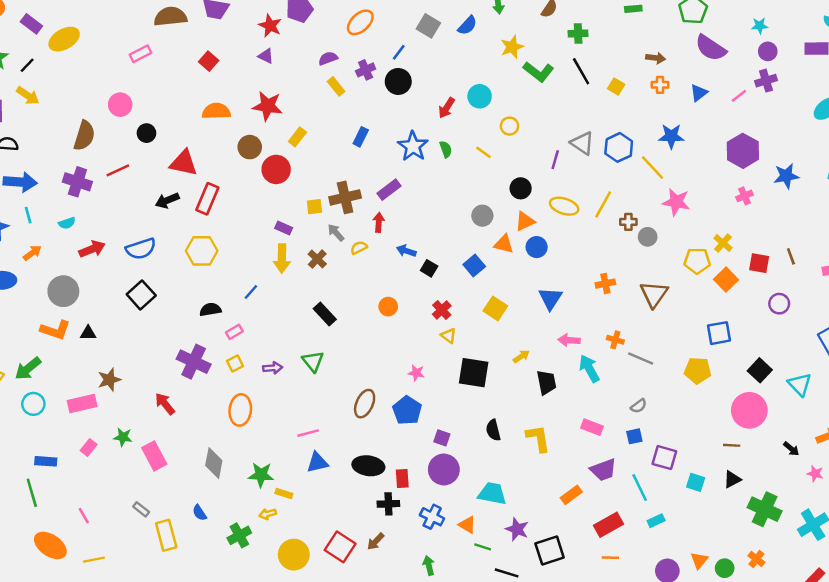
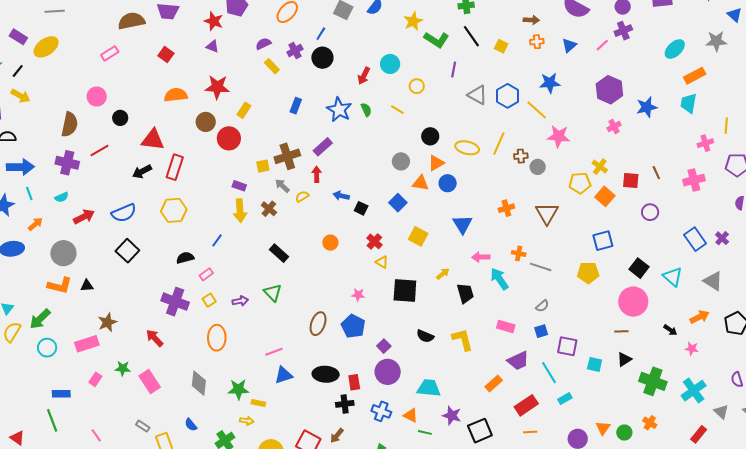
purple line: (555, 160) -> (454, 70), moved
black semicircle: (493, 430) -> (425, 336), turned -48
purple square: (442, 438) -> (384, 346), turned 32
yellow arrow: (268, 514) -> (247, 421), turned -152

